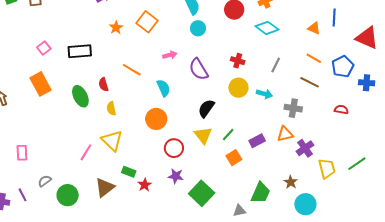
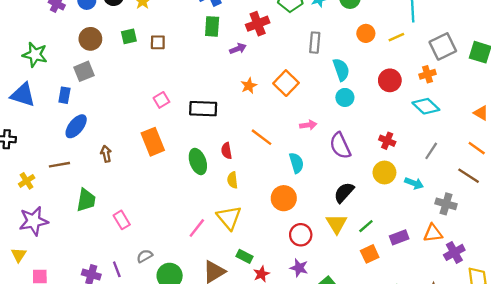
pink rectangle: (22, 153) -> (122, 220), turned -35

